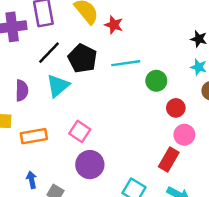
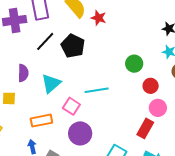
cyan line: (126, 63) -> (97, 90), moved
cyan triangle: (58, 86) -> (51, 83), moved
orange rectangle: (34, 136) -> (41, 121), moved

